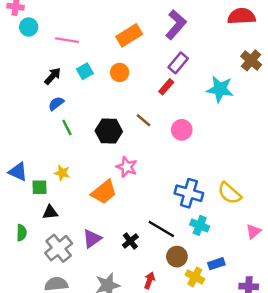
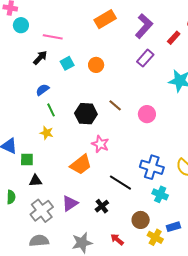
orange rectangle: (129, 35) -> (105, 19), moved
black arrow: (53, 76) -> (40, 58), moved
red rectangle: (166, 87) -> (174, 38), moved
yellow star: (62, 173) -> (47, 133), moved
black line: (161, 229) -> (120, 183), moved
red arrow: (149, 280) -> (117, 239), turned -72

